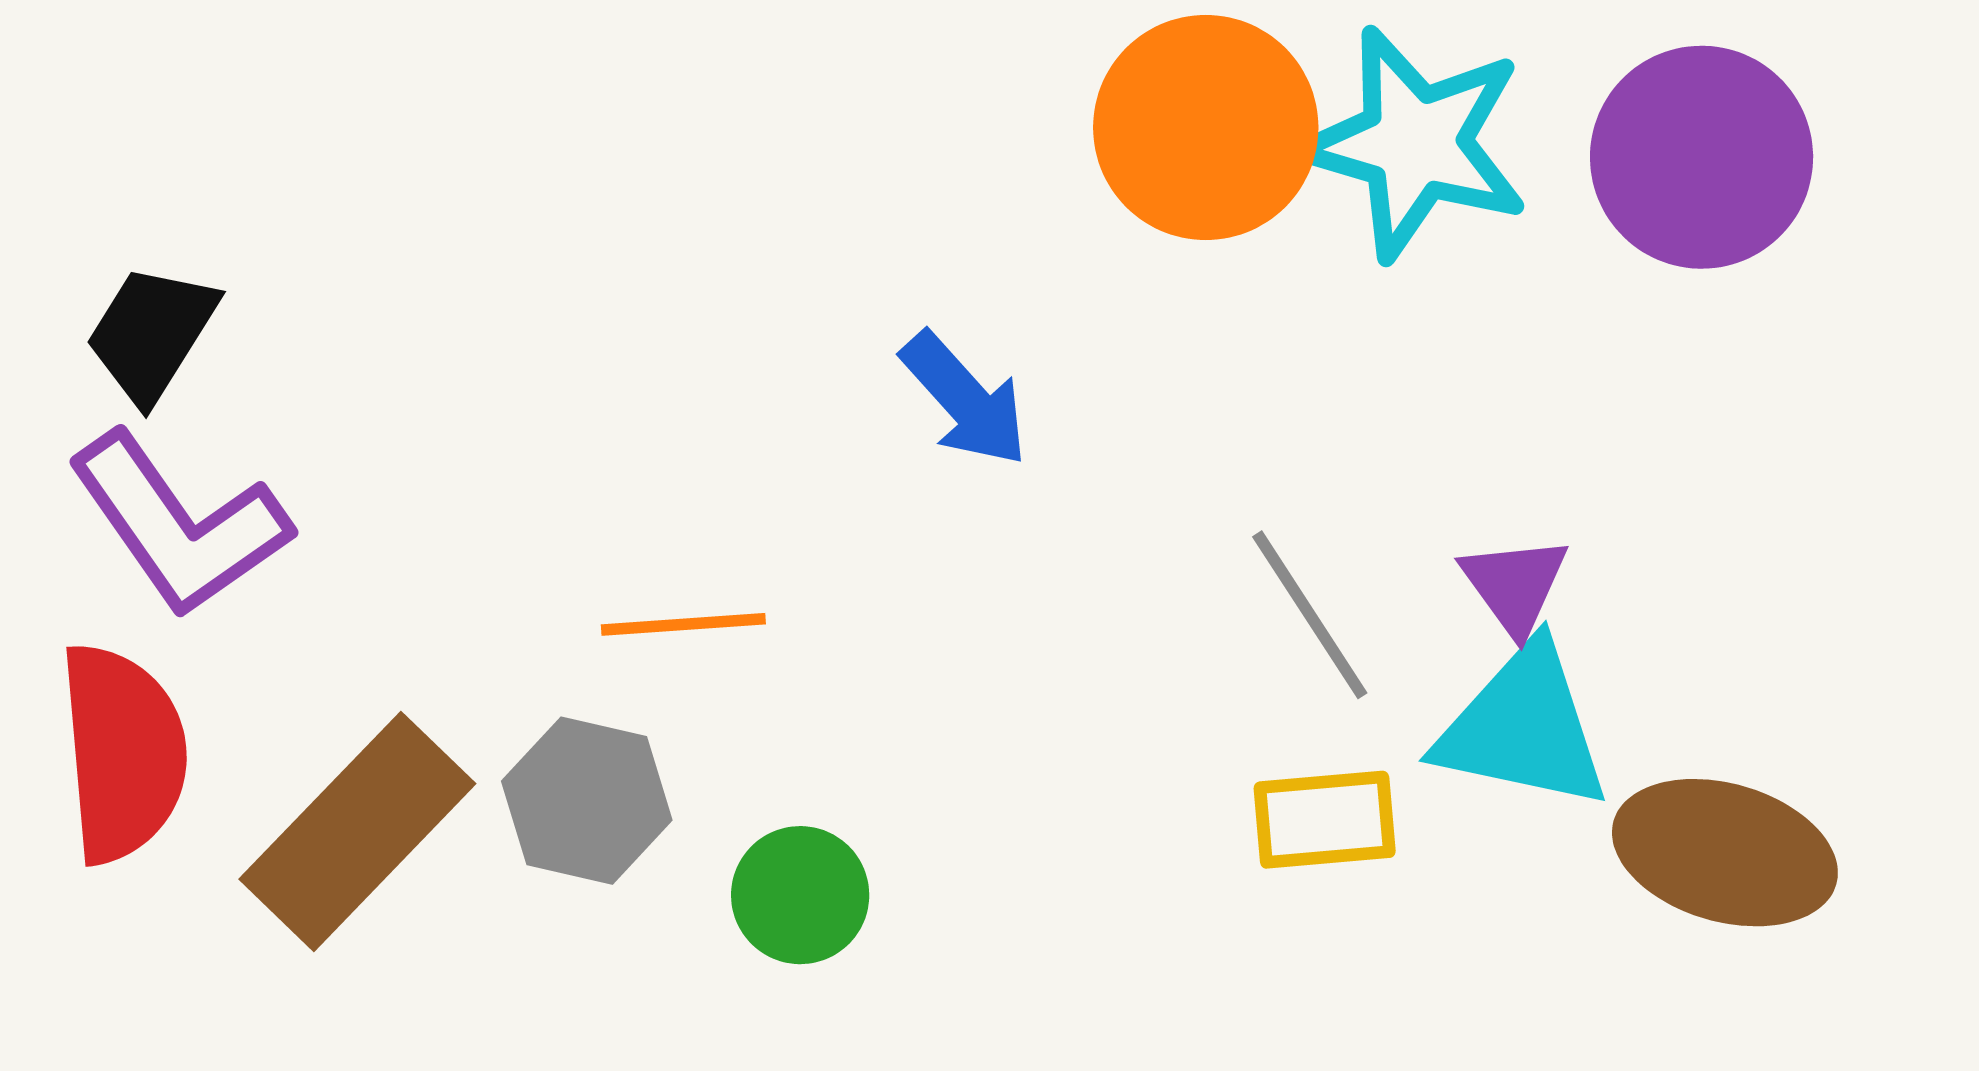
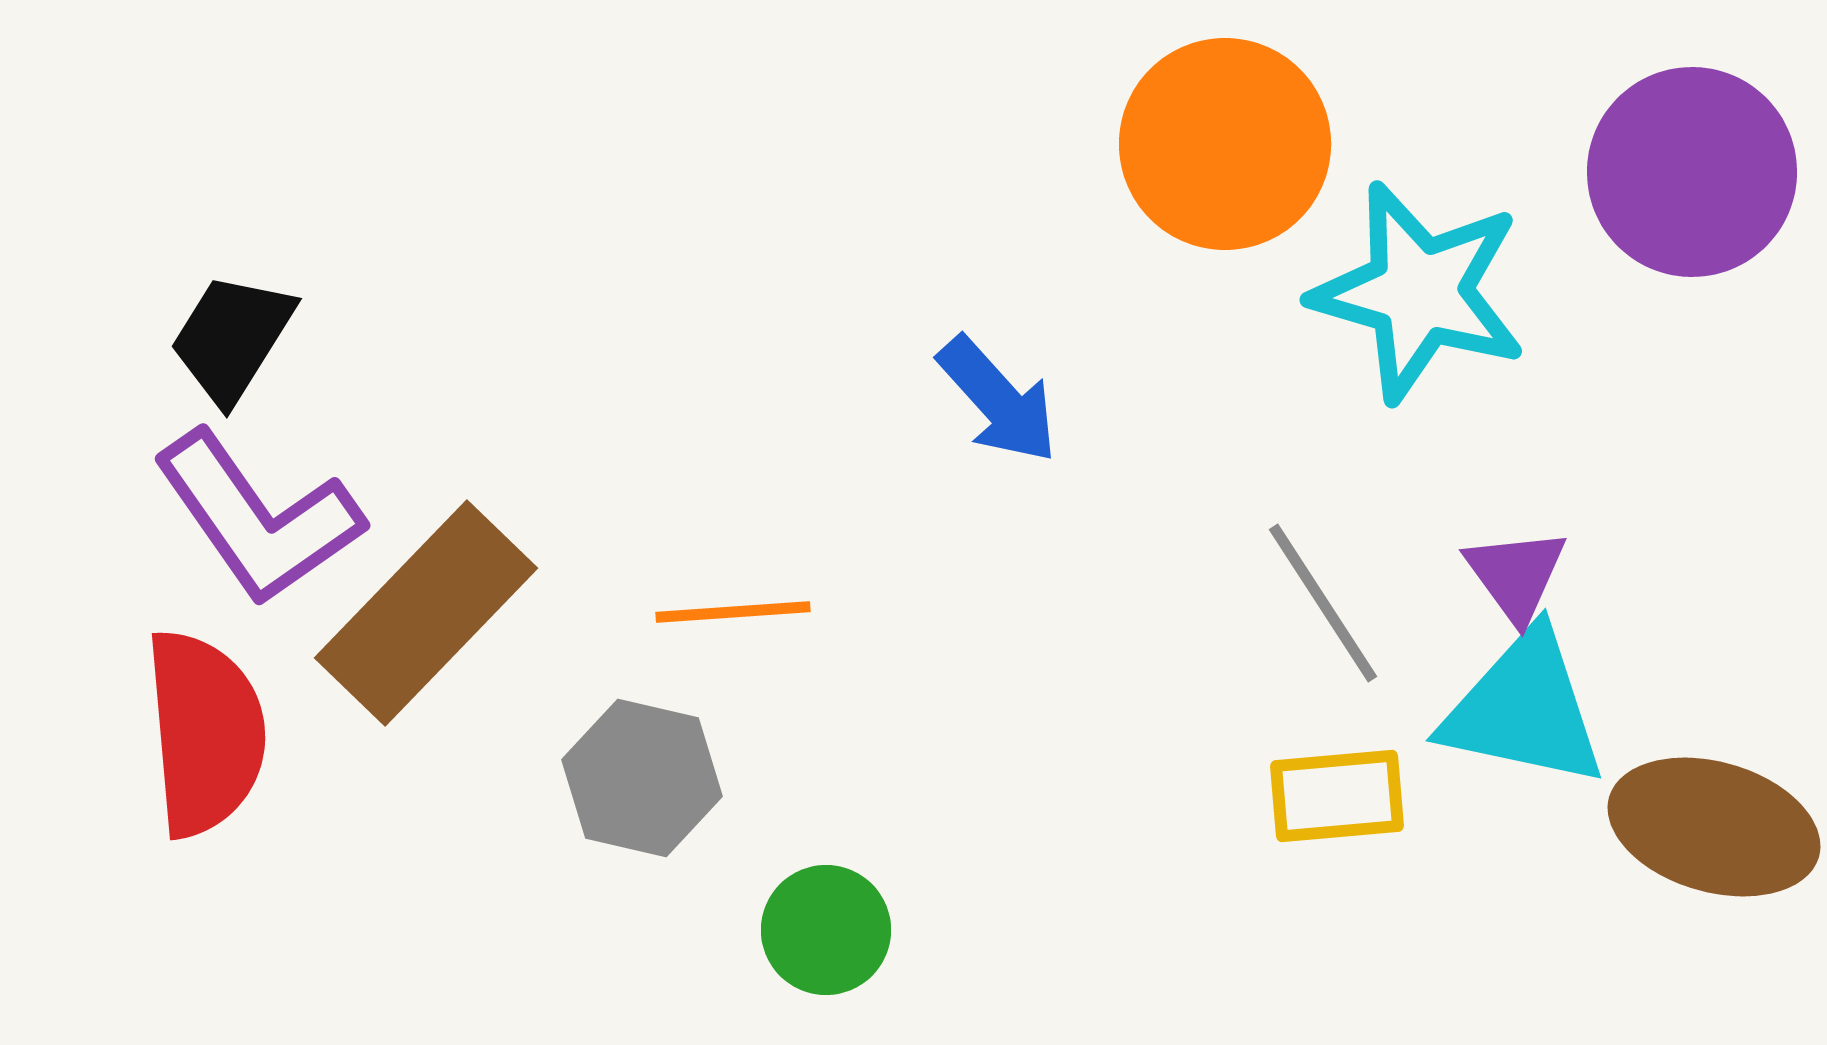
cyan star: (1415, 143) -> (1419, 292), moved
brown rectangle: (357, 831) -> (426, 613), moved
green circle: (800, 895) -> (826, 930), moved

